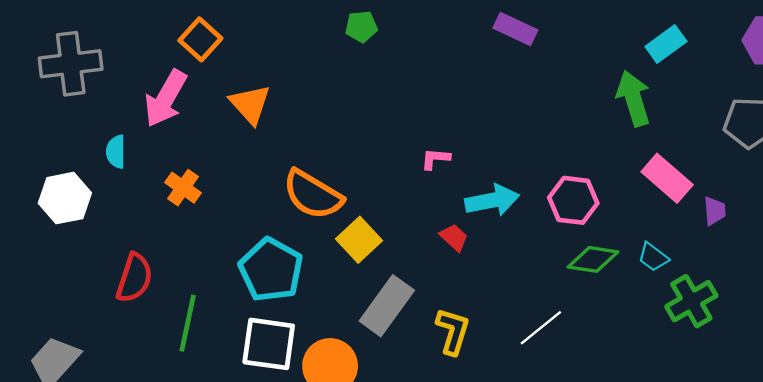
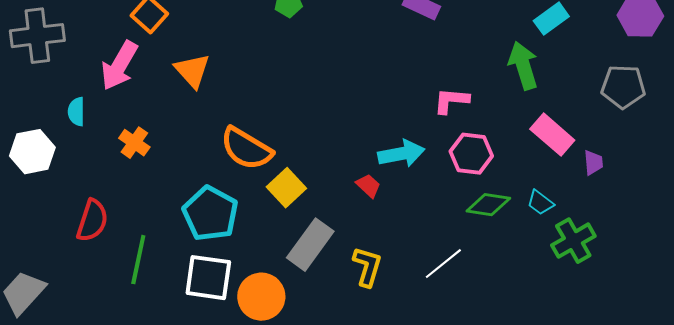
pink L-shape: (435, 159) -> (451, 101), moved, size x1.4

